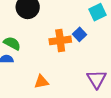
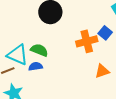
orange triangle: (41, 82) -> (102, 71), moved

